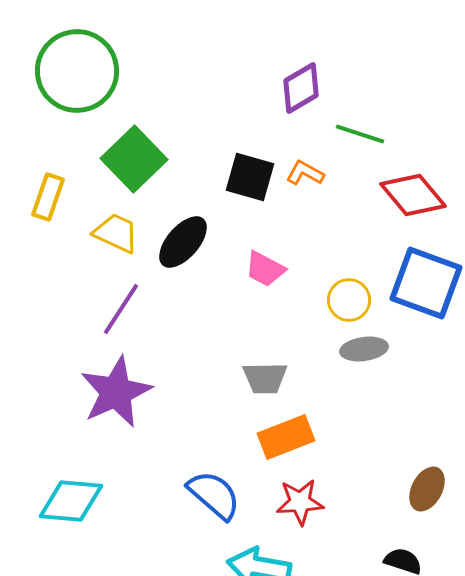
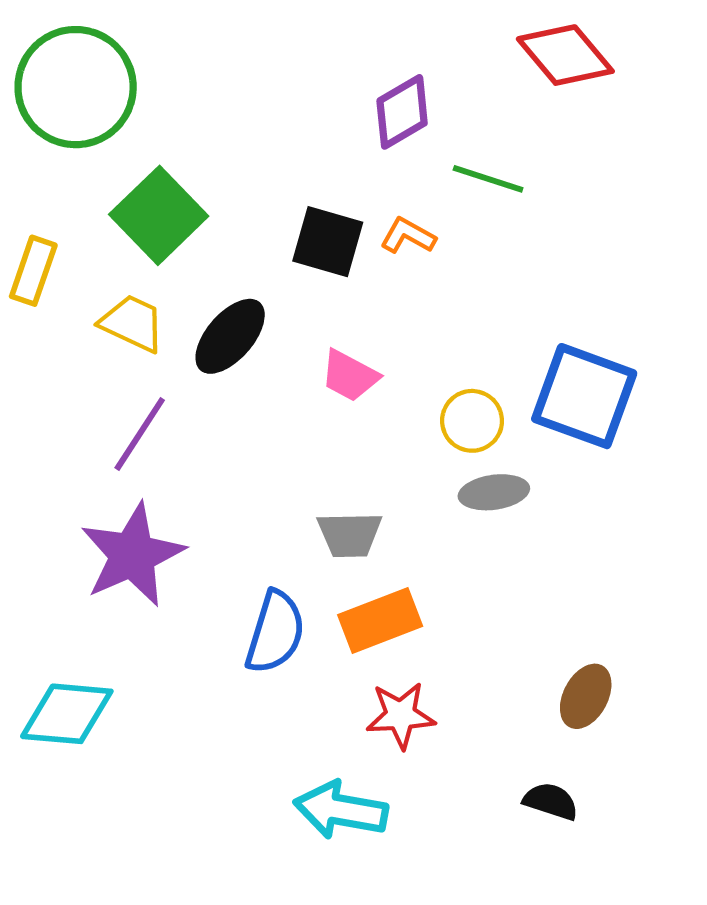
red diamond: (413, 195) -> (565, 55), moved
blue semicircle: (214, 495) -> (275, 632), moved, turned 66

